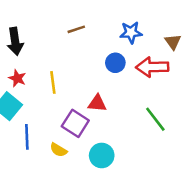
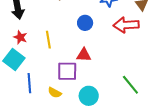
blue circle: (115, 63) -> (85, 23), moved
green line: (155, 119) -> (130, 85), moved
purple square: (75, 123) -> (67, 71), turned -30

